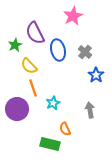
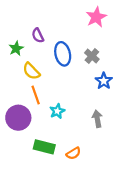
pink star: (73, 16) -> (96, 17), moved
purple semicircle: (35, 33) -> (38, 35), size x0.6
orange semicircle: (65, 129) -> (73, 153), moved, turned -96
green rectangle: (50, 144) -> (44, 147), moved

